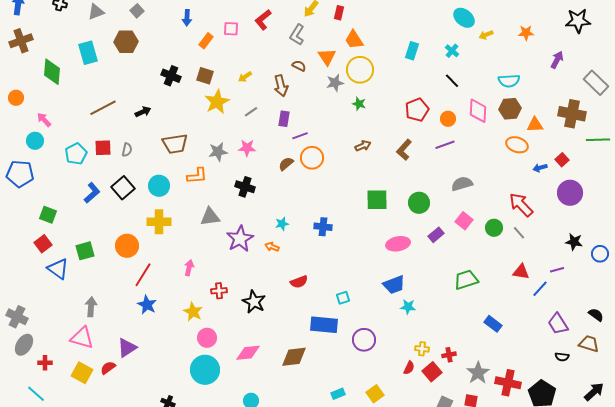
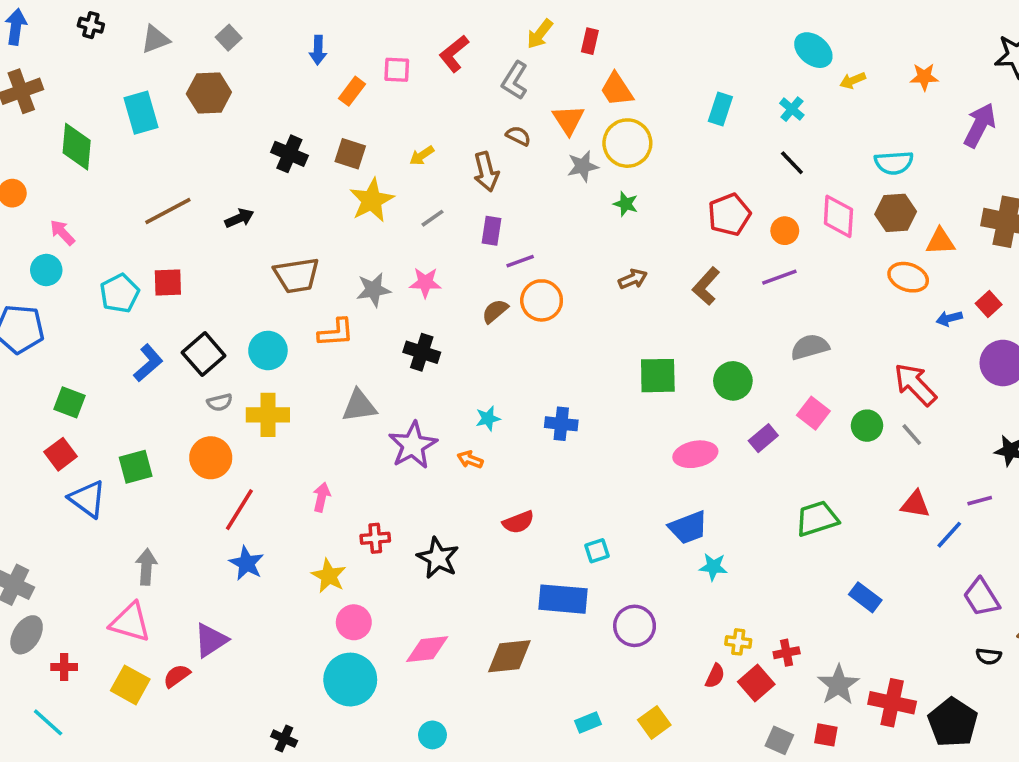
purple arrow: (557, 60) -> (980, 125), size x1.4
gray semicircle: (127, 150) -> (220, 402), moved, turned 64

